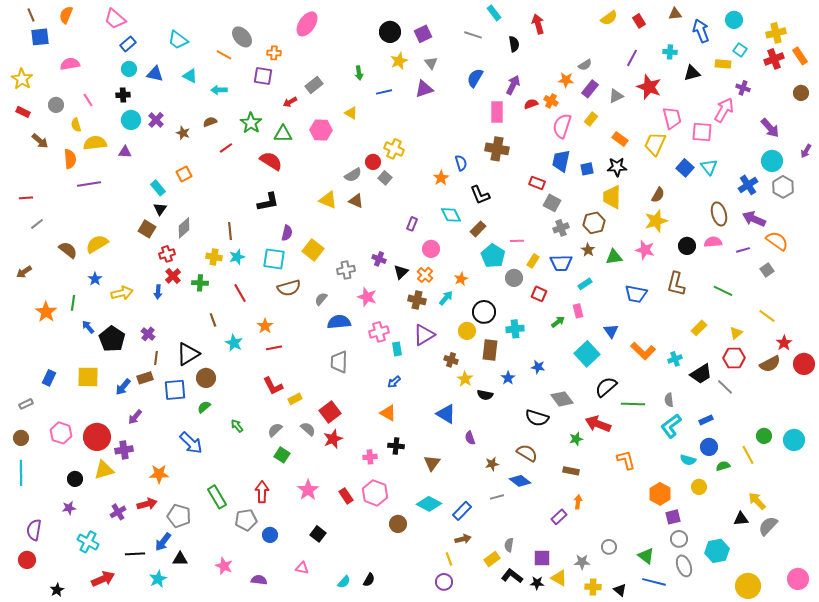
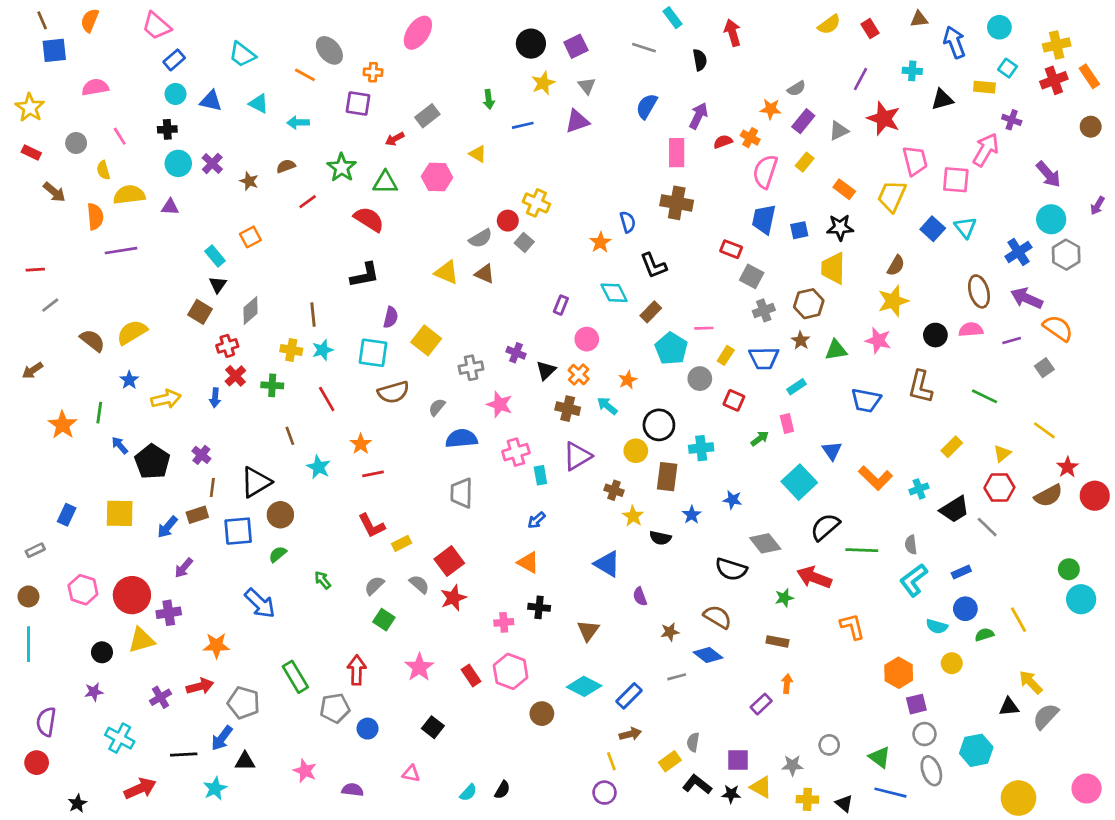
cyan arrow: (446, 298) -> (607, 406), turned -91
green circle: (764, 436) -> (1069, 569), moved

